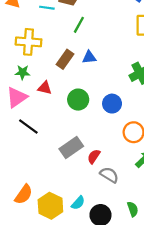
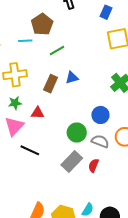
green line: (79, 25) -> (57, 50), turned 42
green circle: (78, 100) -> (77, 133), moved
gray semicircle: (109, 175) -> (100, 141), moved

